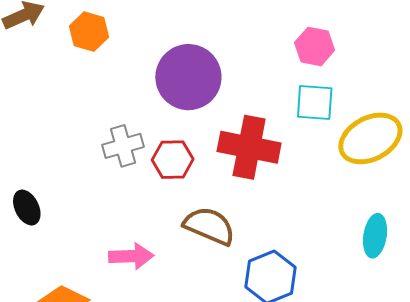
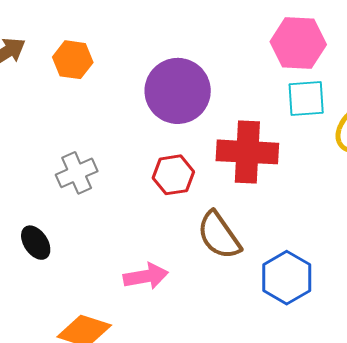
pink hexagon: (315, 46) -> (298, 43), size x1.4
gray cross: (123, 146) -> (77, 173), moved
brown semicircle: (209, 226) -> (219, 235), turned -140

